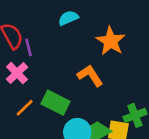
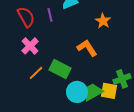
orange star: (111, 41) -> (103, 21), size x0.7
purple line: (29, 47) -> (50, 15), moved

